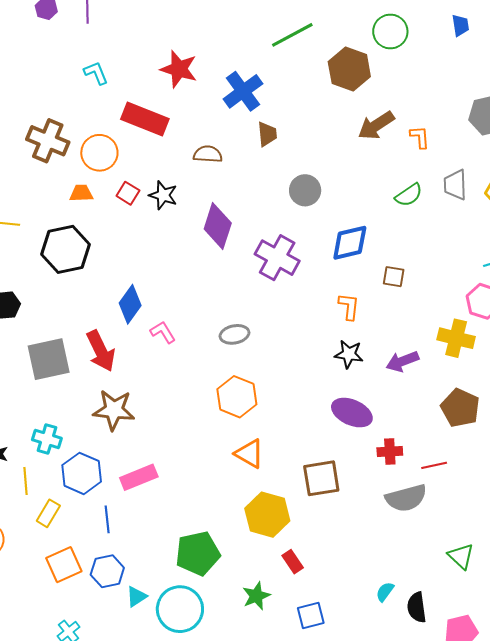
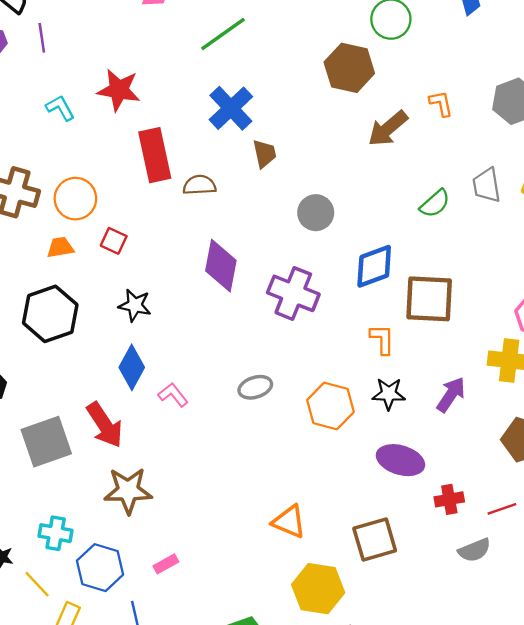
green line: (292, 35) -> (223, 34), moved
red star: (179, 69) -> (119, 90), moved
red rectangle: (145, 119) -> (155, 155), moved, turned 63
orange L-shape: (420, 137) -> (441, 103), moved
black star: (163, 195) -> (135, 305), moved
brown square: (394, 277) -> (429, 299), size x2.0
purple arrow: (402, 361) -> (451, 395), turned 152
orange hexagon: (237, 397) -> (330, 406), moved
pink rectangle: (139, 477) -> (166, 564), size x0.6
yellow line: (26, 481) -> (37, 584), turned -32
gray semicircle: (406, 498) -> (474, 550), size x0.7

